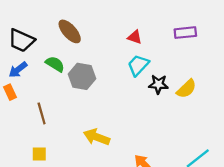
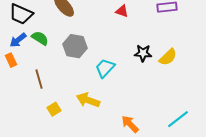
green semicircle: (55, 64) -> (40, 38), moved
cyan trapezoid: (138, 65) -> (105, 68), moved
yellow square: (39, 154) -> (54, 109), moved, turned -32

